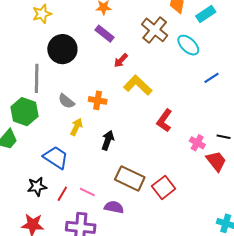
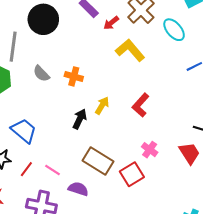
red arrow: (121, 60) -> (111, 23), moved
yellow L-shape: (138, 85) -> (130, 50), moved
yellow arrow: (76, 127) -> (102, 106), moved
pink cross: (197, 143) -> (150, 150), moved

